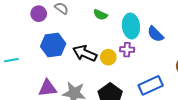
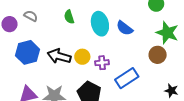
green semicircle: (100, 15) -> (69, 17), turned 56
purple cross: (127, 50) -> (102, 63), moved

